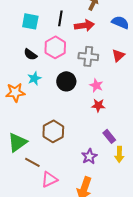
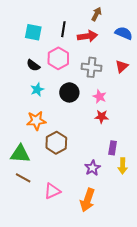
orange star: (15, 92) -> (36, 121), moved
purple rectangle: (109, 136) -> (113, 148), turned 48
green triangle: (17, 142) -> (20, 154), turned 40
brown line: (32, 162) -> (23, 178), moved

